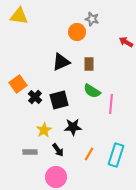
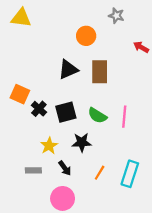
gray star: (92, 19) -> (116, 16), moved
brown rectangle: (89, 64) -> (100, 72), size x1.5
orange square: (18, 84) -> (20, 94), turned -30
green semicircle: (92, 91) -> (97, 115), moved

